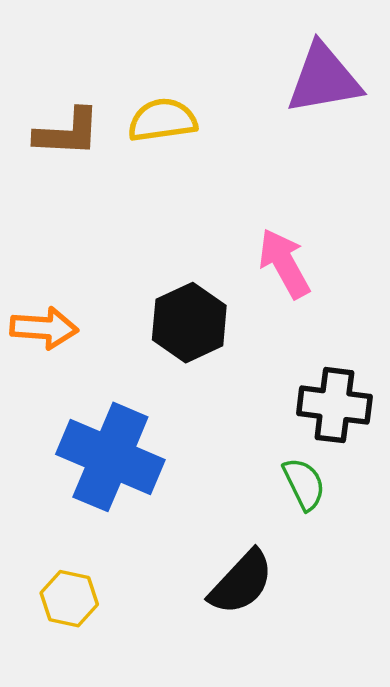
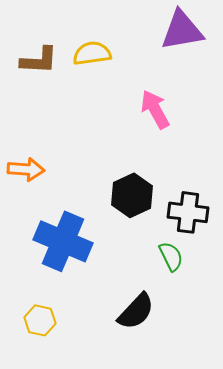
pink arrow: (284, 263) -> (155, 109), moved
black hexagon: (189, 323) -> (132, 195), moved

